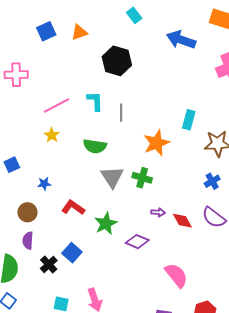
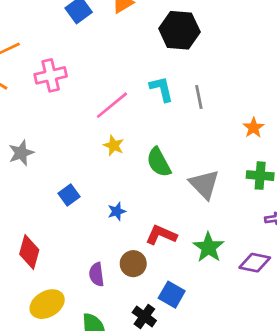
orange star: (156, 143) -> (254, 128), size x0.6
green semicircle: (95, 146) -> (159, 162), moved, turned 65
green cross: (142, 178) -> (260, 176), moved
brown circle: (27, 212) -> (133, 264), moved
purple semicircle: (28, 240) -> (97, 274), moved

